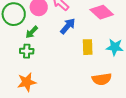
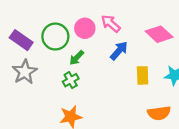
green cross: (27, 51) -> (71, 80), turned -32

